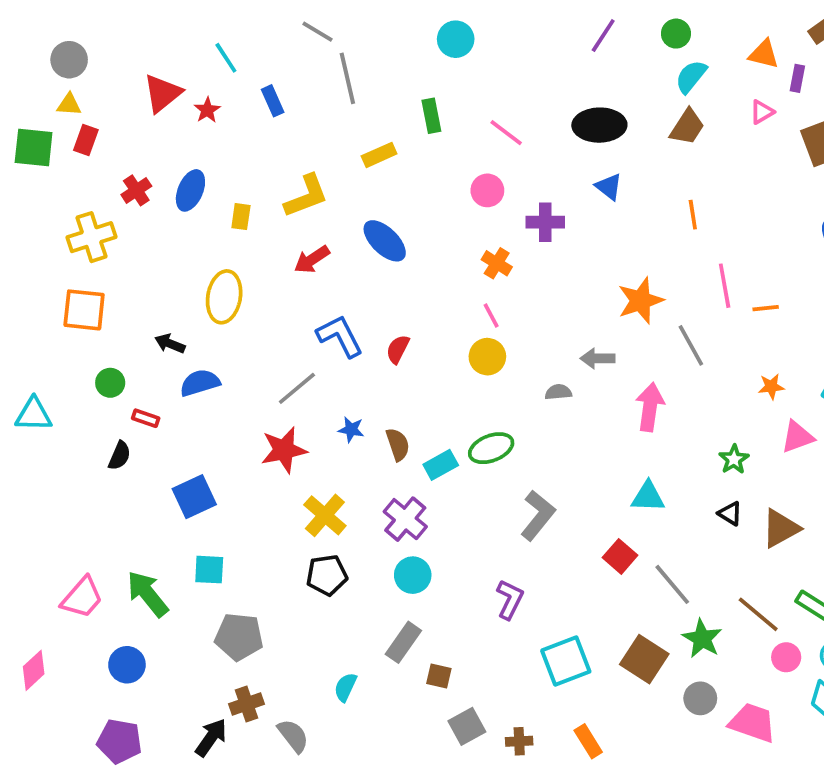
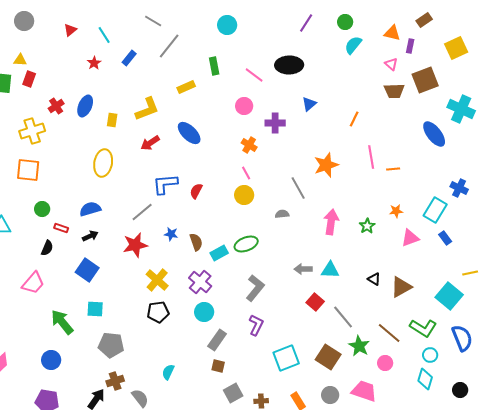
gray circle: (69, 60) -> (24, 21), moved
gray line: (347, 78) -> (169, 46), turned 52
red triangle: (162, 93) -> (70, 30), moved, size x0.6
blue rectangle: (273, 101) -> (129, 58), turned 63
pink triangle: (762, 112) -> (391, 64), turned -48
black ellipse: (599, 125) -> (289, 65), moved
brown trapezoid: (687, 127) -> (394, 91), moved, turned 55
blue triangle: (609, 187) -> (309, 104), turned 42
orange line: (693, 215) -> (354, 119), turned 35
blue L-shape: (340, 336) -> (165, 184), turned -68
black arrow: (170, 344) -> (90, 236), moved, turned 133
gray line: (691, 345) -> (298, 188), moved
gray arrow: (598, 358) -> (303, 269), moved
green star: (734, 459) -> (367, 226), moved
blue square: (194, 497) -> (87, 270), turned -30
gray L-shape: (538, 515) -> (255, 288), moved
pink trapezoid: (82, 598) -> (33, 283), moved
gray rectangle: (403, 642) -> (217, 340), moved
pink circle: (786, 657) -> (385, 363), moved
gray circle: (700, 698) -> (330, 395), moved
pink trapezoid: (753, 723) -> (364, 391), moved

